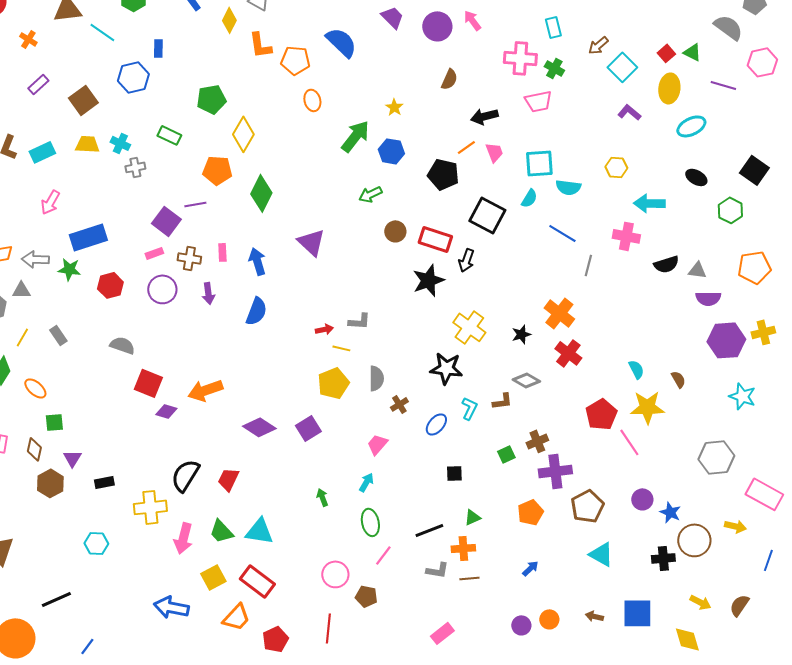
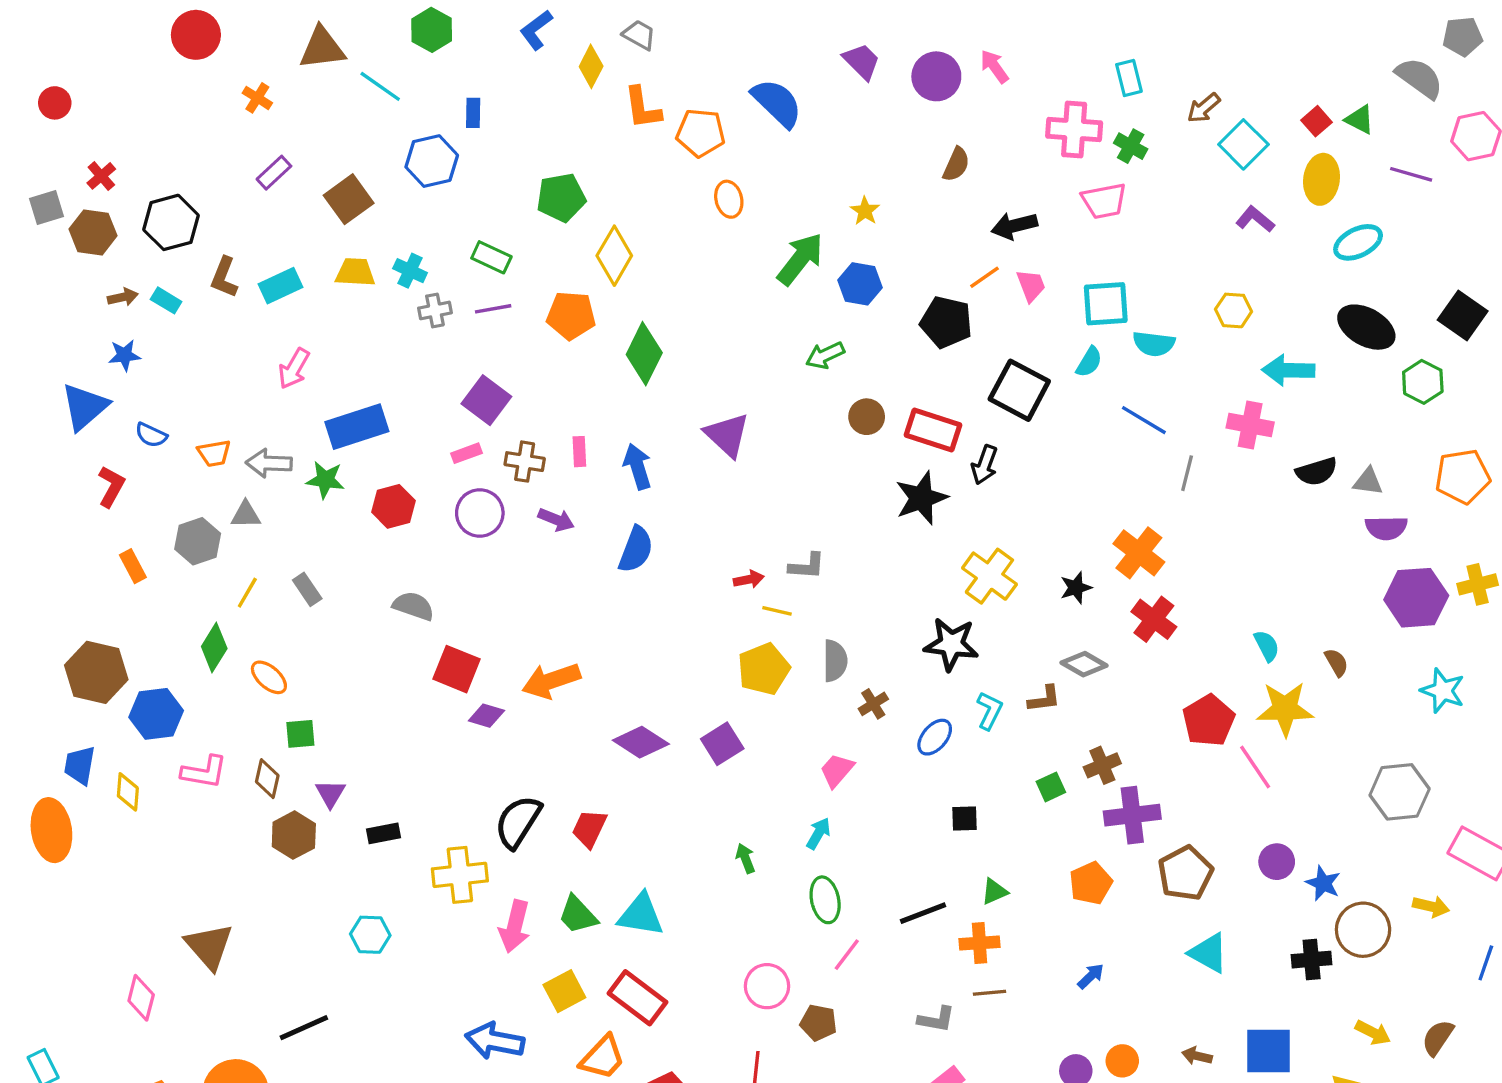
black ellipse: (696, 177) -> (1366, 327), size x1.6
purple line: (195, 204) -> (493, 309), moved
purple arrow: (208, 293) -> (556, 520), turned -60
gray L-shape: (437, 570) -> (936, 1019), moved

